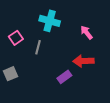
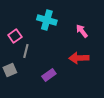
gray line: (38, 47) -> (26, 51), moved
purple rectangle: (64, 77) -> (49, 75), moved

